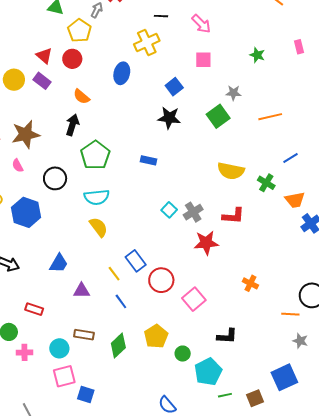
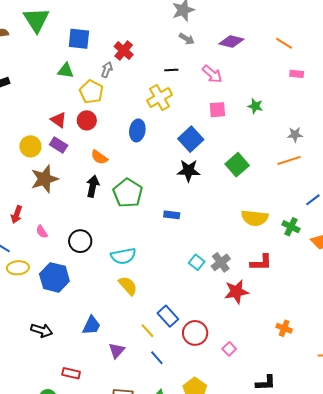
pink rectangle: (299, 47) -> (297, 74), moved, turned -64
green star: (257, 55) -> (255, 106), moved
blue square: (174, 87) -> (191, 139), size x1.4
gray star: (233, 93) -> (295, 135), moved
brown star: (26, 134) -> (44, 179), moved
green pentagon: (95, 155) -> (128, 193), moved
purple triangle: (82, 291) -> (117, 351), turned -42
pink square: (194, 299) -> (229, 349), size x0.6

